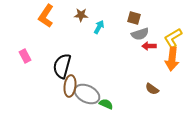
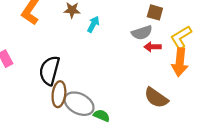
brown square: (134, 18) -> (155, 12), moved
brown semicircle: (152, 89) -> (156, 98), size x1.5

